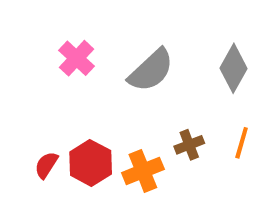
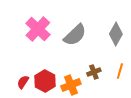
pink cross: (77, 58) -> (38, 29), size x1.4

